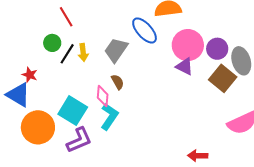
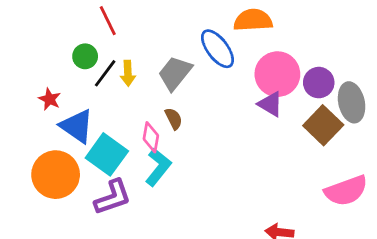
blue triangle: (18, 95) -> (77, 126), moved

